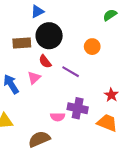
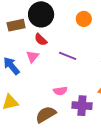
purple line: (71, 72) -> (68, 56), moved
purple cross: (78, 108) -> (82, 106), moved

